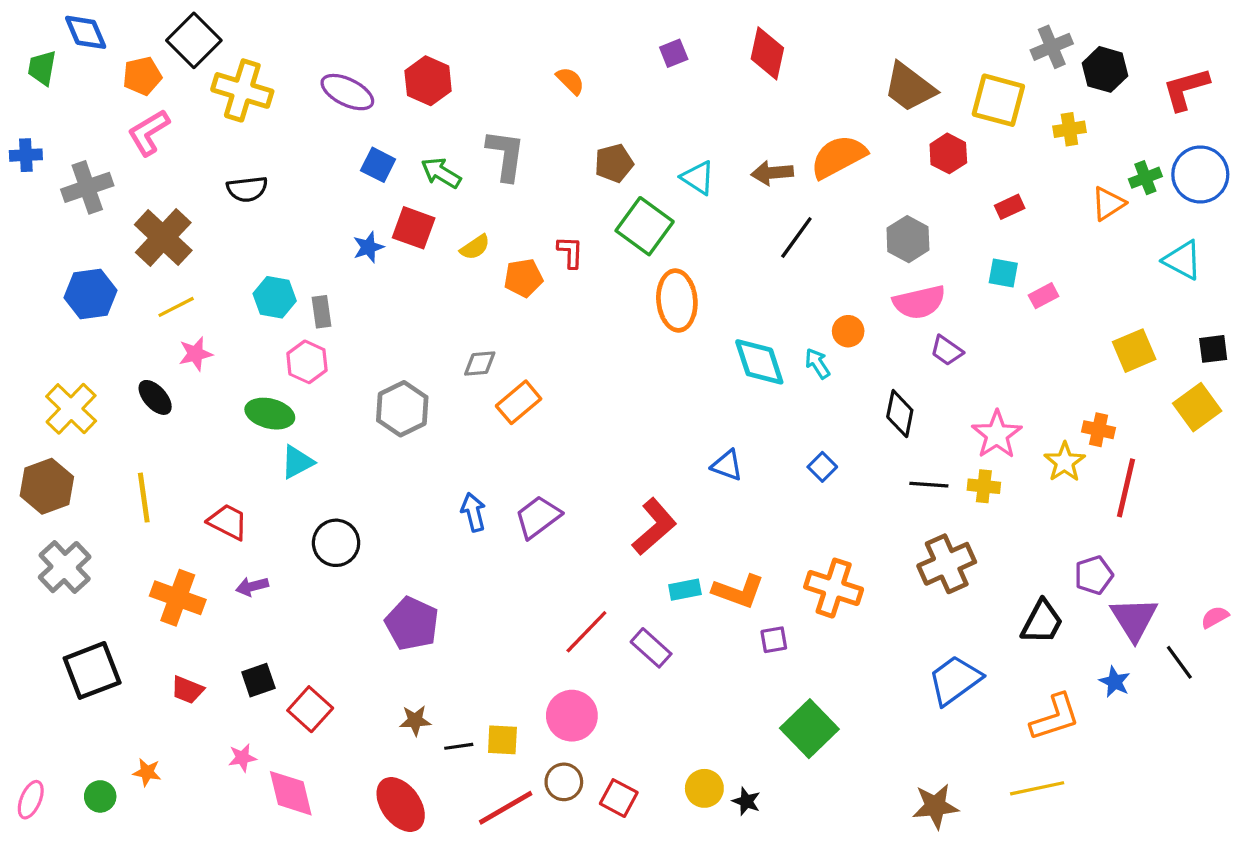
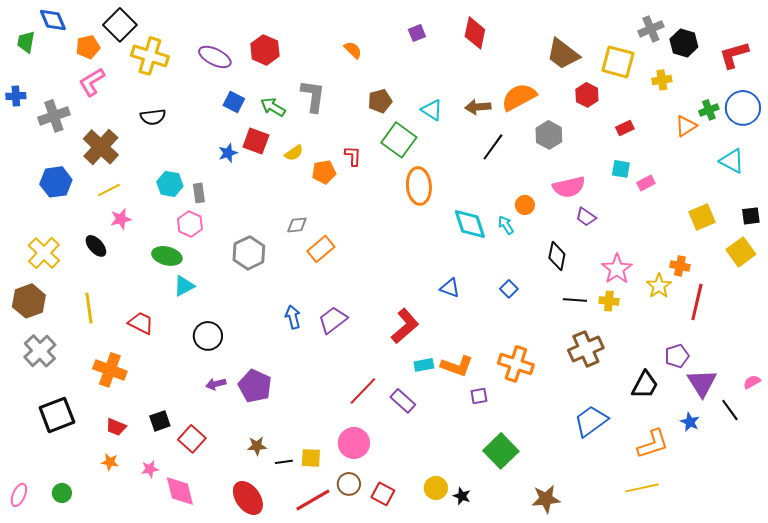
gray hexagon: (908, 239) -> (549, 135), moved
purple arrow: (252, 586) -> (216, 384), moved
orange star: (147, 772) -> (110, 462), moved
brown star: (935, 806) -> (546, 499), moved

